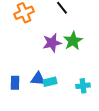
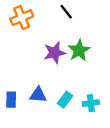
cyan rectangle: (50, 82) -> (65, 100), moved, turned -40

